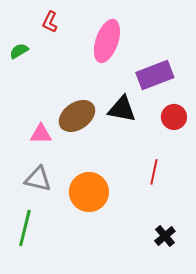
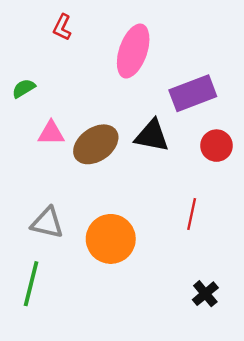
green semicircle: (19, 51) -> (24, 88), moved
pink triangle: (41, 134) -> (51, 133), moved

